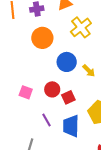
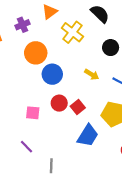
blue circle: (67, 62) -> (52, 74), moved
purple line: (47, 120) -> (26, 147), moved
blue trapezoid: (71, 126) -> (88, 136), turned -135

